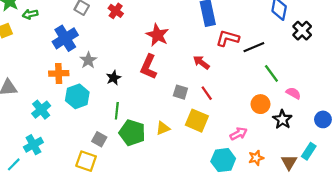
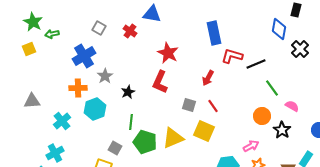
red arrow: (201, 62) -> (208, 78), turned -98
yellow triangle: (163, 128) -> (173, 138), size x1.6
pink arrow: (239, 134) -> (251, 146), moved

